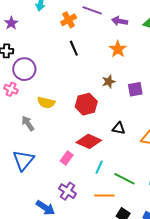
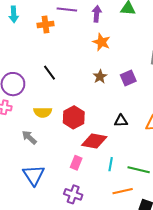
orange cross: (69, 20) -> (46, 25), turned 35
purple arrow: (120, 21) -> (97, 14), turned 98
black line: (74, 48) -> (49, 73), moved
red hexagon: (86, 104) -> (74, 117), moved
purple cross: (68, 191) -> (73, 194), moved

